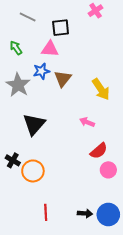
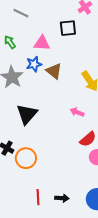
black square: (61, 28) -> (68, 28), moved
brown triangle: (63, 79) -> (54, 71), turned -30
black arrow: (85, 213) -> (62, 198), moved

